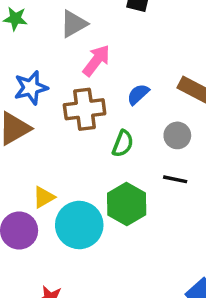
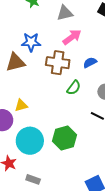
green hexagon: (127, 204) -> (64, 138), moved
cyan circle: (79, 225) -> (30, 141), moved

